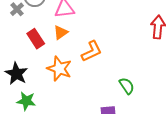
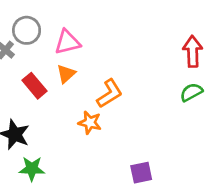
orange star: (59, 69) -> (90, 123), moved, size x0.7
green semicircle: (127, 86) -> (191, 92), moved, turned -78

